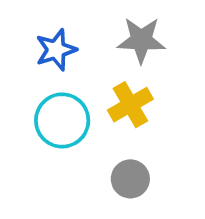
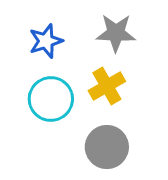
gray circle: (130, 179) -> (107, 147), size x1.4

